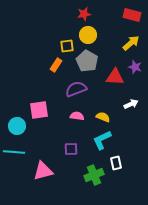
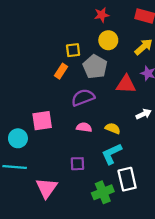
red star: (84, 14) -> (102, 15), moved
yellow circle: (88, 35) -> (108, 40), moved
white rectangle: (116, 163) -> (127, 179), size x1.5
pink triangle: (43, 171) -> (47, 188), turned -40

